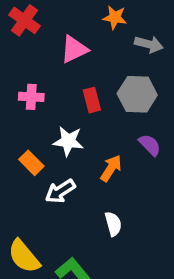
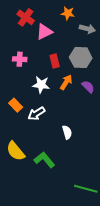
red cross: (24, 20) -> (26, 17), moved
orange rectangle: (31, 163) -> (16, 105), moved
orange arrow: (111, 168) -> (66, 82), moved

